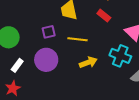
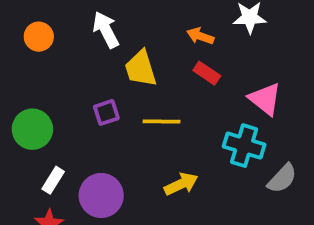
purple circle: (46, 60) -> (101, 195), moved
yellow arrow: (88, 62) -> (181, 184), moved

